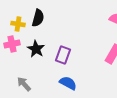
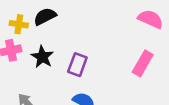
black semicircle: (38, 18) -> (45, 16), turned -132

